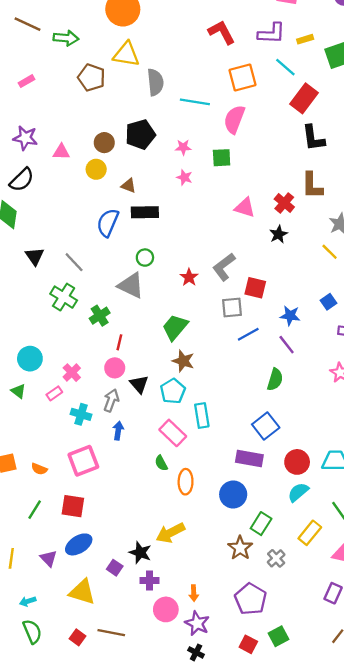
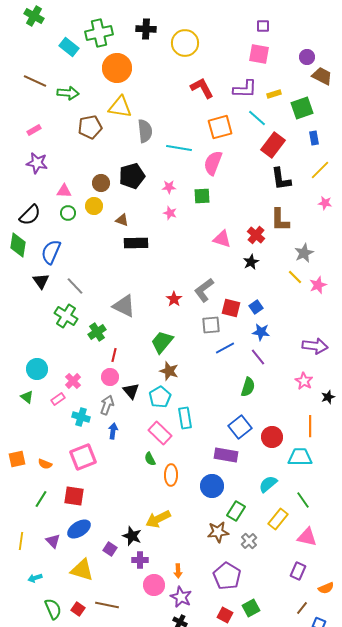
brown pentagon: (91, 78) -> (90, 127), turned -30
purple star: (25, 138) -> (37, 163), moved
blue semicircle: (108, 223) -> (51, 252), moved
green circle: (145, 258) -> (68, 213), moved
blue square: (328, 302) -> (256, 307), moved
red circle: (297, 462) -> (272, 437), moved
brown star: (240, 548) -> (218, 532), turned 30
green semicircle: (32, 632) -> (53, 609), moved

